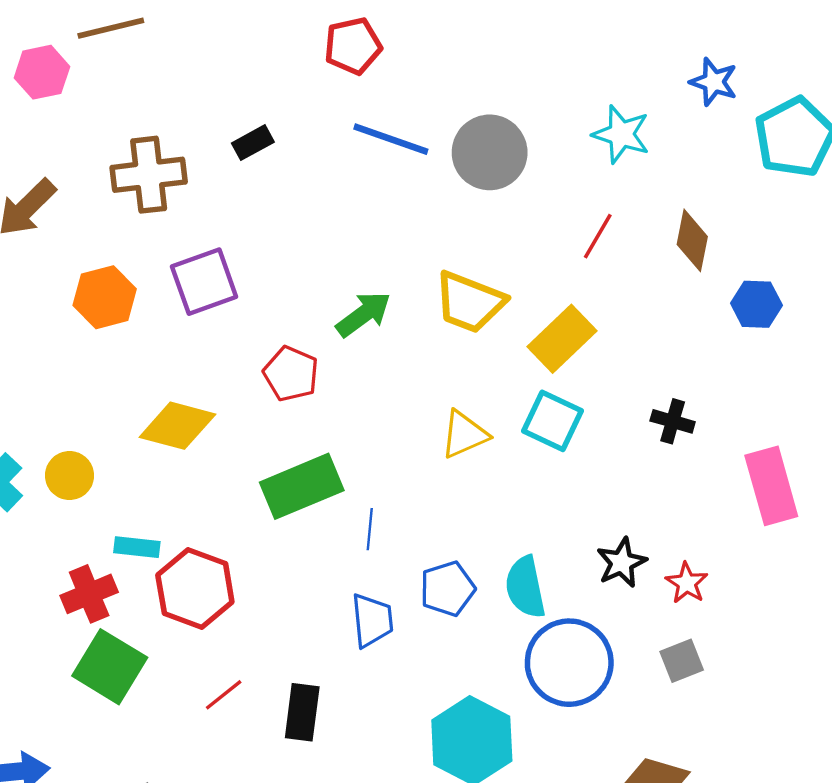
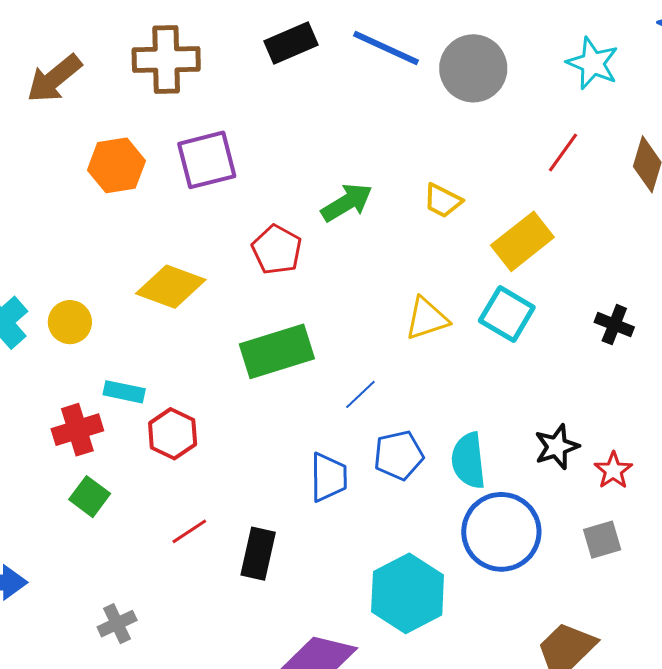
black rectangle: (253, 143) -> (291, 43), moved, size x1.4
yellow trapezoid: (469, 302) -> (443, 201), size x0.6
blue line: (370, 529) -> (360, 394), moved, turned 36
red hexagon: (195, 589) -> (173, 434), size x0.7
green square: (110, 667) -> (90, 497), size x0.6

